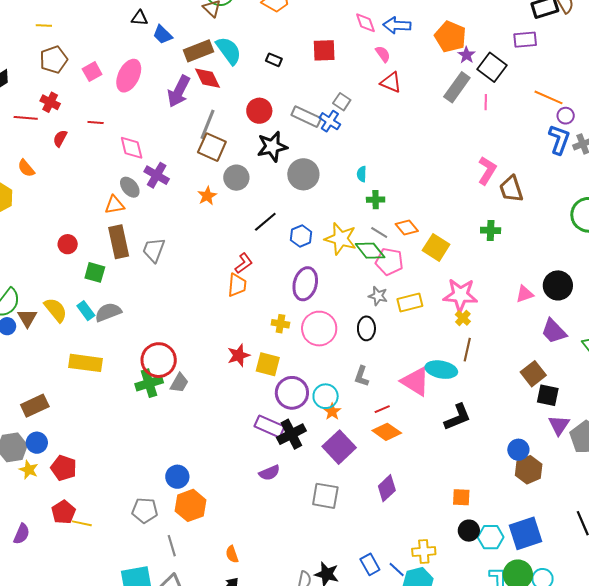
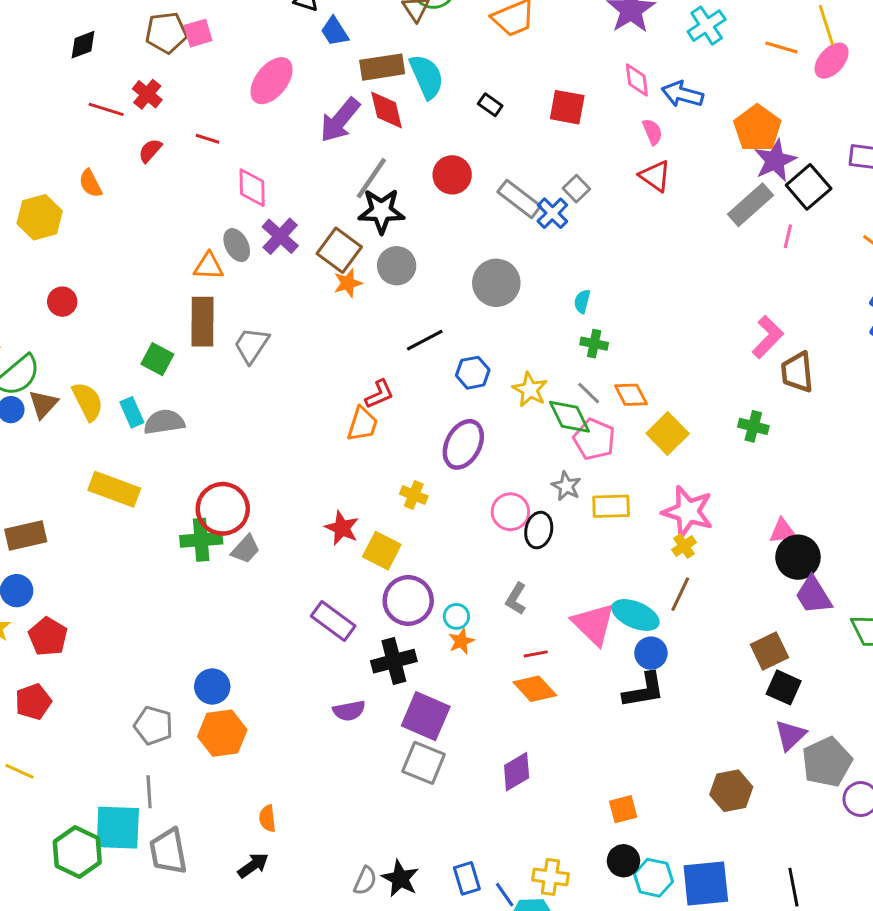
purple star: (466, 55) -> (775, 160), size x1.6
pink square: (92, 72) -> (198, 33), moved
brown square: (212, 147) -> (339, 250), moved
black star: (272, 147) -> (381, 211), moved
yellow star: (341, 239) -> (530, 390), size x0.7
red circle: (68, 244) -> (62, 302), moved
black circle: (558, 285) -> (798, 557), moved
pink circle: (319, 329) -> (510, 512), moved, size x0.7
red star: (239, 355) -> (342, 528), turned 30
cyan circle: (326, 396) -> (456, 616), size x0.7
purple rectangle: (269, 426) -> (333, 621), moved
purple square: (339, 447) -> (426, 716), moved, turned -36
blue circle: (518, 450) -> (651, 653), moved
orange square: (461, 497) -> (623, 809), turned -30
yellow line: (82, 523) -> (19, 771), moved
gray line: (172, 546) -> (149, 792), moved

